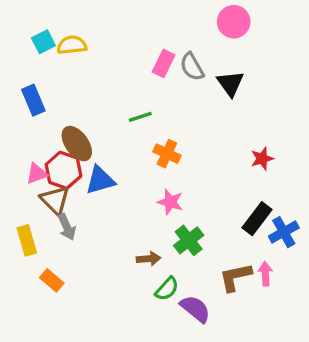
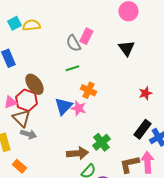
gray semicircle: (192, 67) -> (73, 43), moved
blue triangle: (100, 180) -> (63, 106), moved, turned -30
pink star: (170, 202) -> (78, 108), moved
gray arrow: (67, 227) -> (28, 134), turned -49
brown arrow: (149, 259) -> (77, 153), size x1.5
pink arrow: (265, 274) -> (147, 162), size x1.5

